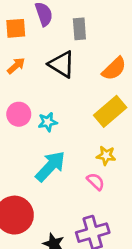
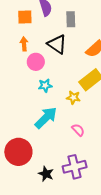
orange arrow: (16, 66) -> (24, 44), turned -56
pink circle: (19, 114) -> (36, 62), moved
yellow star: (106, 156) -> (73, 98), moved

